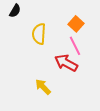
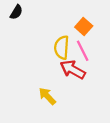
yellow semicircle: (39, 34) -> (62, 48), moved

